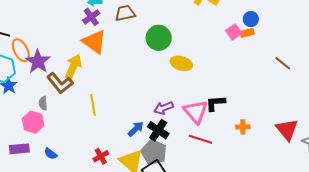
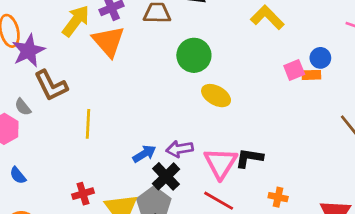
yellow arrow: (73, 67) -> (76, 21), moved
gray semicircle: (43, 103) -> (23, 107), turned -48
blue arrow: (136, 129) -> (144, 154), moved

